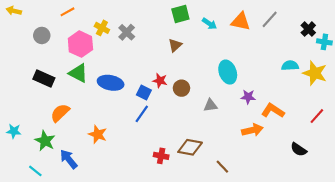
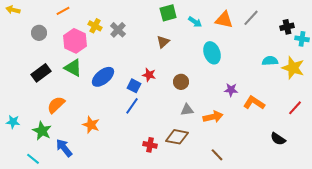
black cross: (308, 29) -> (287, 27), turned 32
cyan ellipse: (228, 72) -> (212, 53), moved
black rectangle: (44, 78) -> (41, 73), turned -60
blue ellipse: (111, 83) -> (103, 77), turned -50
brown circle: (181, 88) -> (181, 82), moved
gray triangle: (210, 105) -> (187, 110), moved
orange arrow: (252, 130) -> (213, 117), moved
brown line: (222, 167) -> (217, 155), moved

